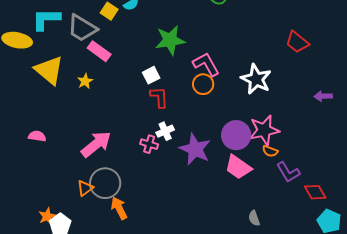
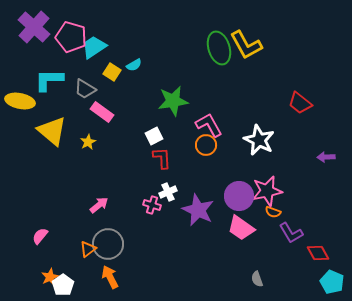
gray trapezoid: (82, 28) -> (85, 89), size x0.7
pink semicircle: (37, 136) -> (40, 236), moved, turned -60
pink arrow: (96, 144) -> (99, 205), size x0.6
orange arrow: (119, 208) -> (110, 277), moved

